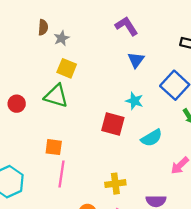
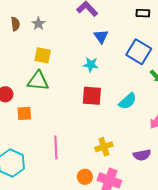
gray star: (62, 38) -> (38, 24), moved
cyan star: (134, 101) -> (91, 65), moved
orange square: (54, 147) -> (24, 113), moved

